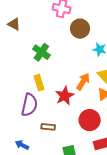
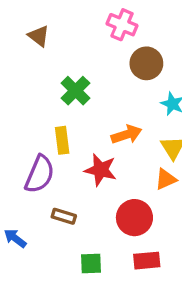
orange arrow: (83, 82) -> (126, 134), moved, turned 30
red star: (65, 96) -> (101, 170), turned 30

